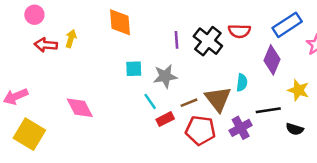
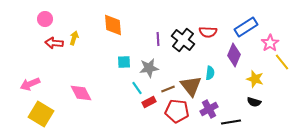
black line: (268, 110) -> (231, 122), moved
black semicircle: (295, 129) -> (254, 102), moved

